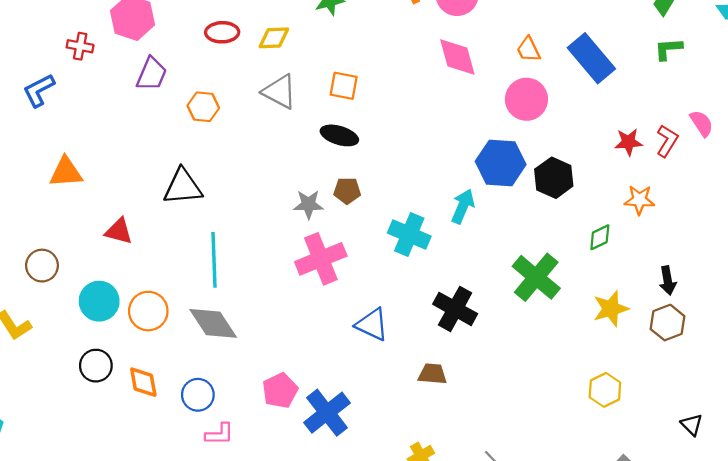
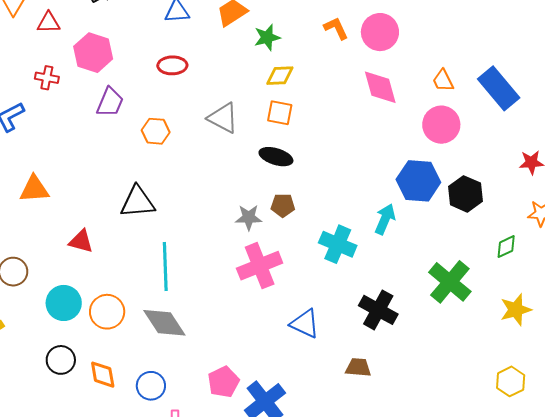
yellow diamond: (274, 38) -> (280, 76), moved

